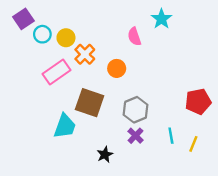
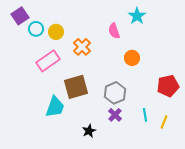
orange cross: (85, 54) -> (82, 47), moved
orange circle: (117, 68) -> (132, 58), moved
brown square: (90, 103) -> (76, 87), turned -35

